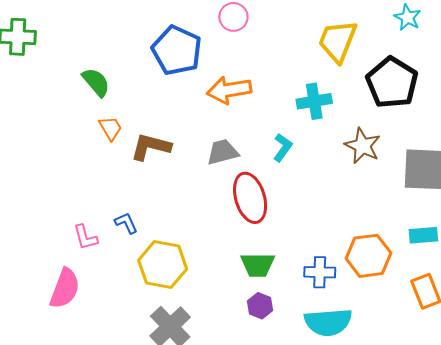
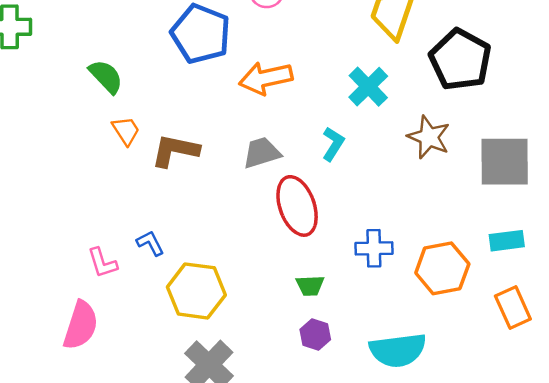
cyan cross: (314, 101) -> (368, 87), turned -32
green trapezoid: (258, 265) -> (310, 286), size x0.7
blue cross: (320, 272) -> (374, 248), moved

